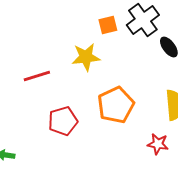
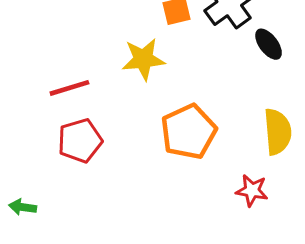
red pentagon: (63, 121) -> (80, 141), moved

